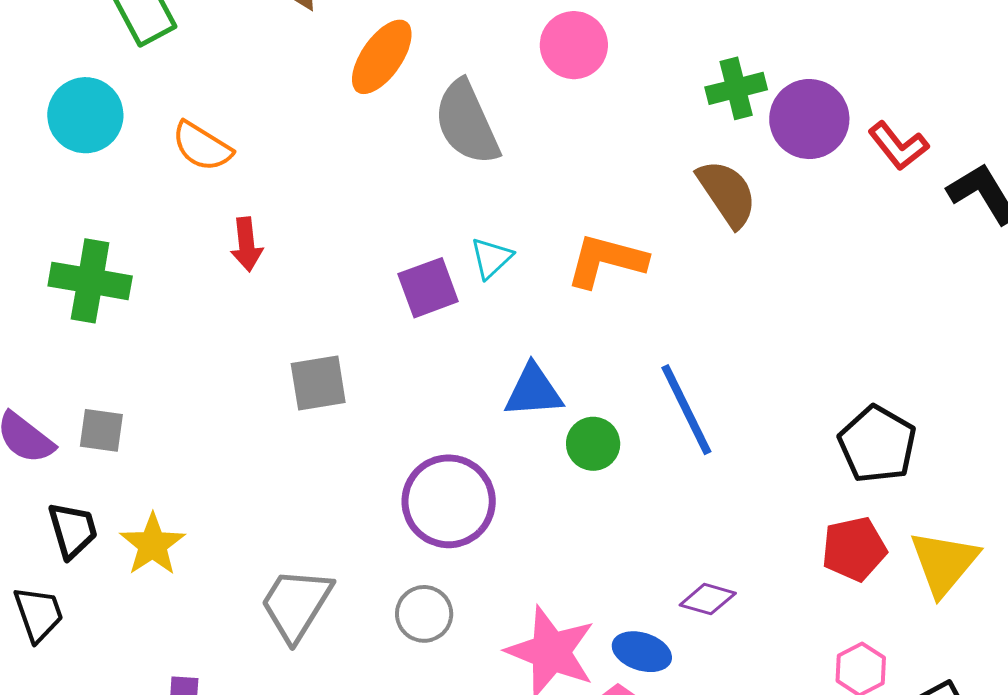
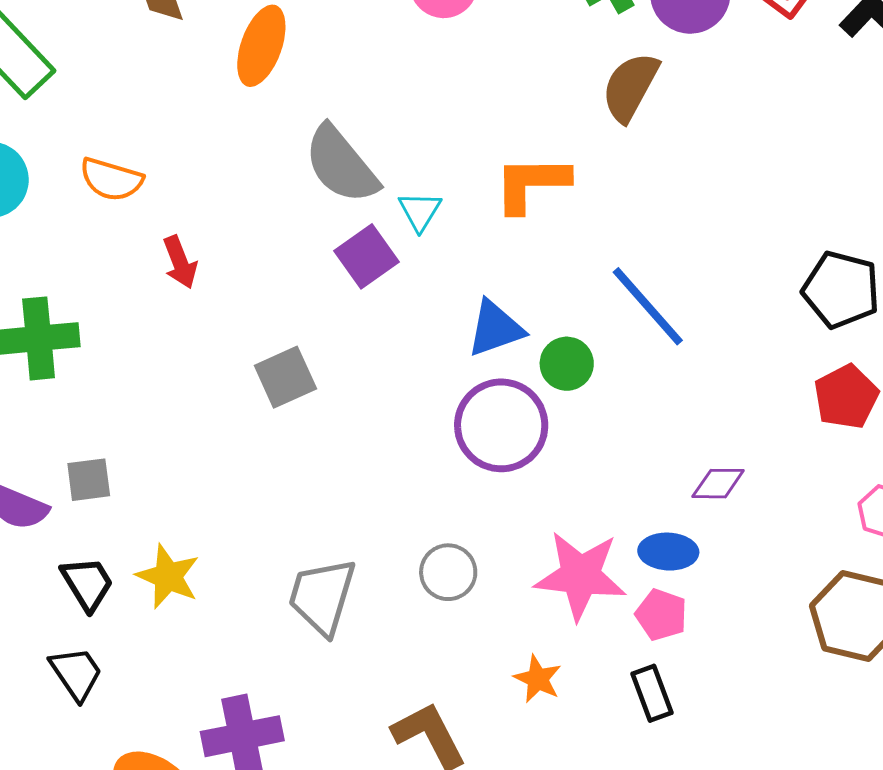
gray semicircle: (467, 123) -> (341, 165), moved
brown semicircle: (727, 193) -> (630, 87), turned -102
purple circle: (449, 501) -> (501, 425), moved

